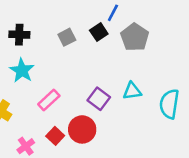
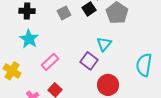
cyan triangle: (132, 91) -> (104, 44), moved, turned -42
red circle: (82, 129) -> (108, 85), moved

